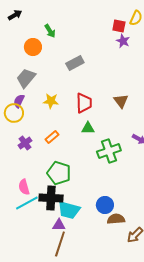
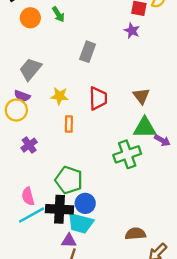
purple star: (123, 41) -> (132, 31), moved
orange circle: (33, 47) -> (30, 18), moved
gray rectangle: (75, 63) -> (88, 52), turned -42
purple semicircle: (19, 101) -> (22, 96), turned -96
green triangle: (88, 128) -> (145, 128), moved, size x1.5
orange rectangle: (52, 137) -> (69, 124), moved, turned -48
blue circle: (105, 205) -> (85, 203), moved

